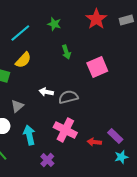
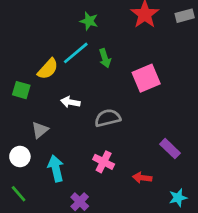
cyan line: (20, 33) -> (76, 53), moved
white arrow: (46, 92) -> (70, 102), moved
pink cross: (65, 130) -> (104, 162), size x0.7
purple rectangle: (115, 136) -> (170, 149), moved

